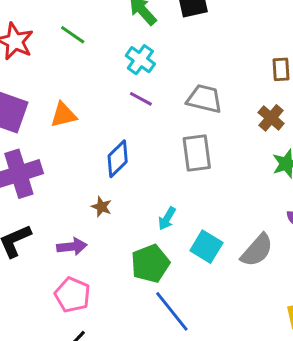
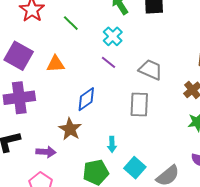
green line: (73, 35) -> (71, 23), moved
brown star: (101, 207) -> (70, 129), size x1.6
cyan arrow: (167, 218) -> (112, 144), turned -42

